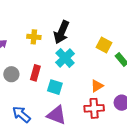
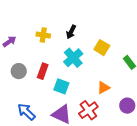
black arrow: (62, 32) -> (71, 32), size x0.6
yellow square: (104, 45) -> (102, 48), moved
red cross: (94, 108) -> (88, 110), moved, turned -36

